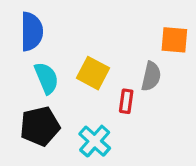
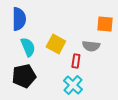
gray semicircle: (151, 76) -> (91, 46), turned 84
cyan cross: (95, 141) -> (73, 85), moved

